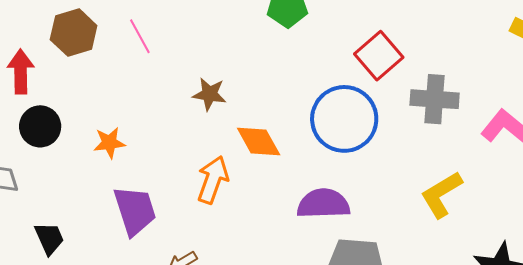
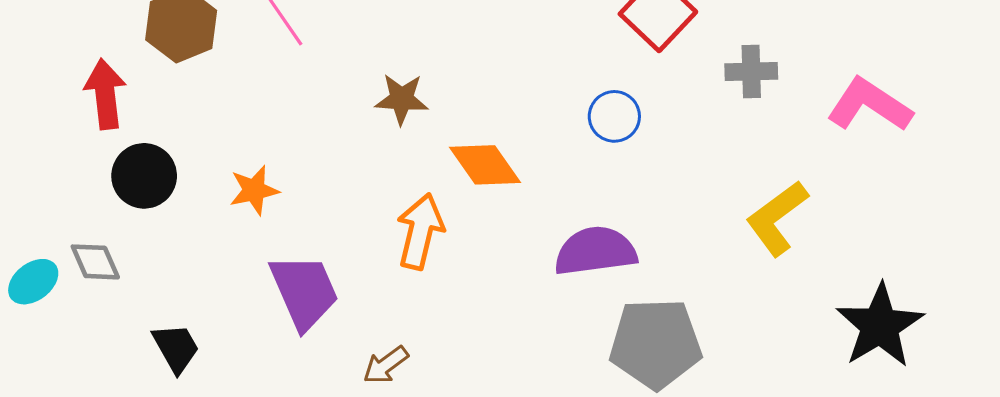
gray cross: (435, 99) -> (751, 71), size x0.7
blue circle: (344, 119) -> (614, 116), size x0.5

